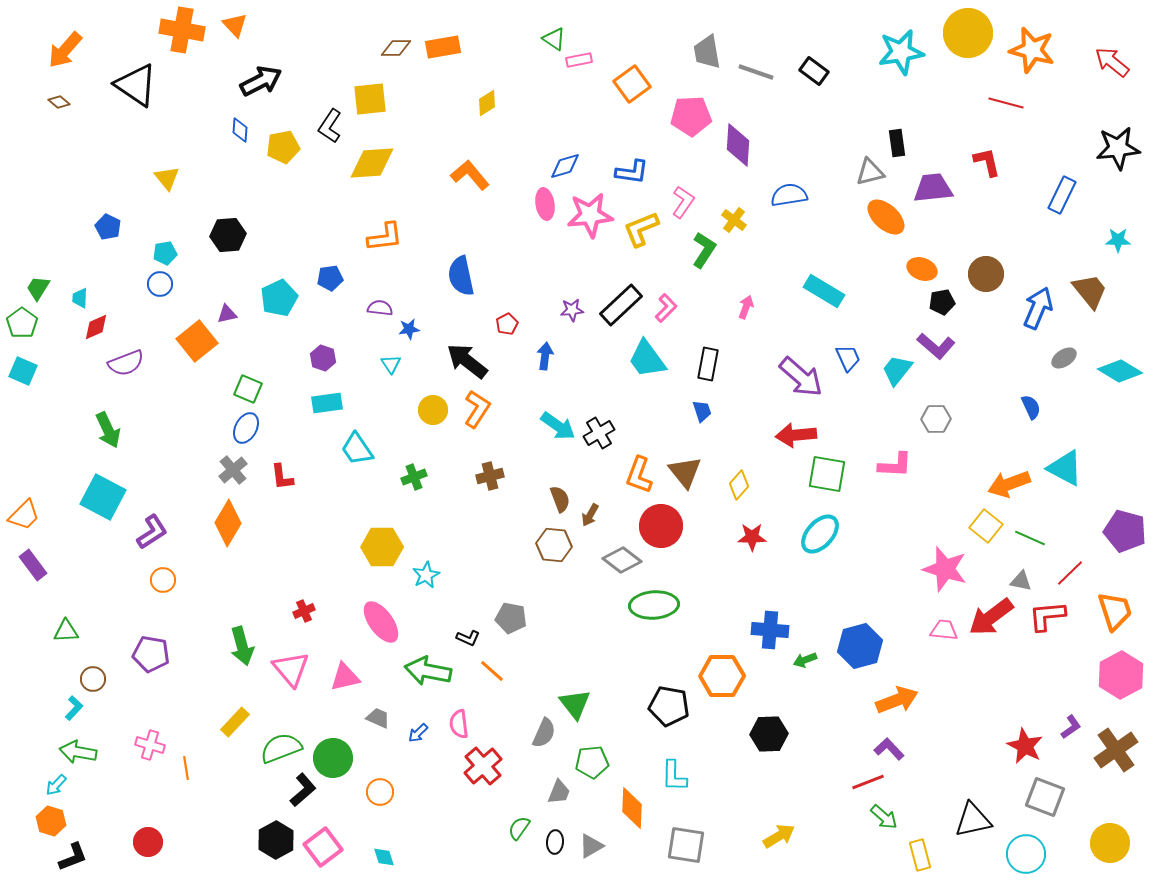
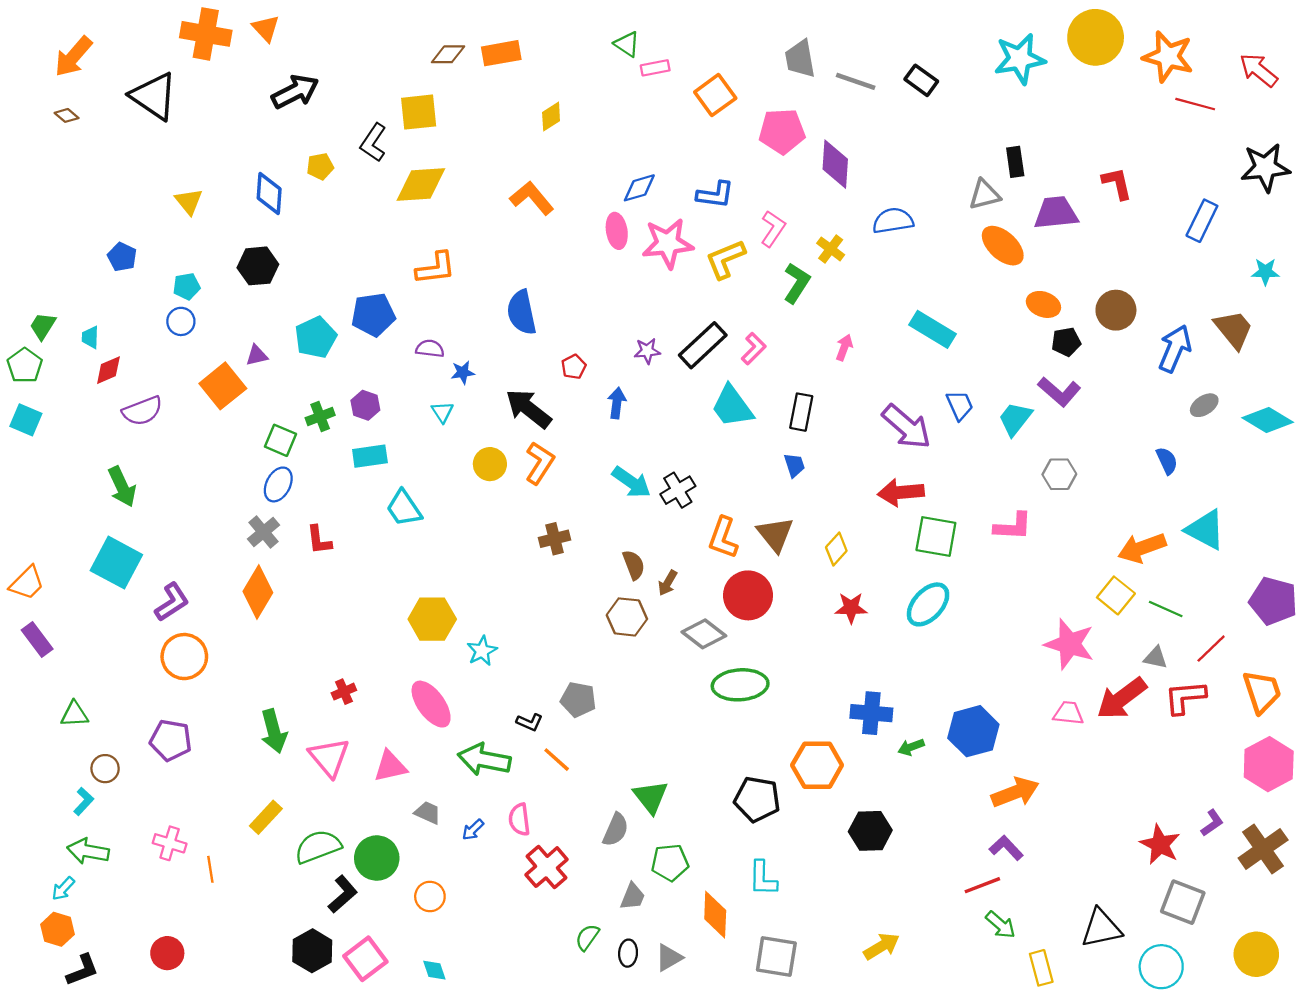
red line: (1006, 103) -> (1195, 104), moved
blue diamond: (240, 130) -> (269, 194), moved, size x1.5
yellow pentagon: (283, 147) -> (320, 166), size x0.7
blue pentagon: (330, 278) -> (373, 315), size x1.5
green cross: (414, 477) -> (320, 417), moved
orange circle: (163, 580) -> (184, 657), size x1.6

